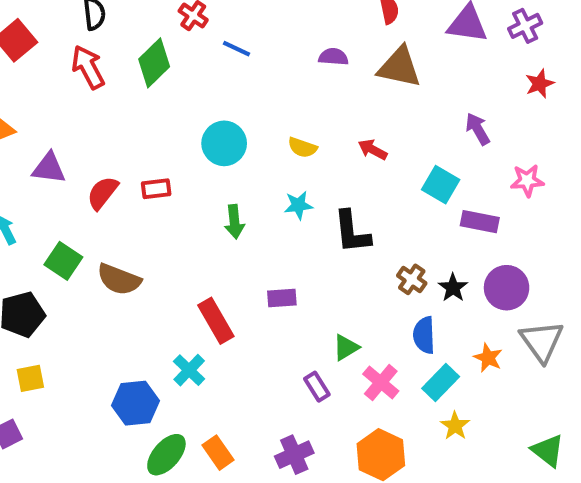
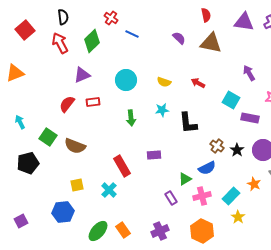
purple semicircle: (333, 57) -> (179, 38), turned 40
purple triangle: (49, 168) -> (82, 75), moved, turned -30
blue semicircle: (424, 335) -> (207, 168), moved, turned -114
yellow square: (30, 378) -> (77, 185), moved
pink cross: (381, 383) -> (202, 196), turned 36
blue hexagon: (135, 403) -> (63, 212), moved

